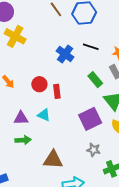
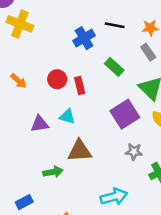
blue cross: (65, 54) -> (84, 38), turned 30
green rectangle: (95, 80) -> (114, 67), moved
green arrow: (23, 140) -> (53, 172), moved
brown triangle: (53, 160) -> (80, 151), moved

